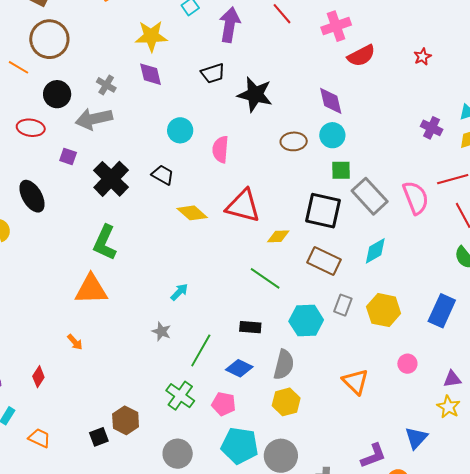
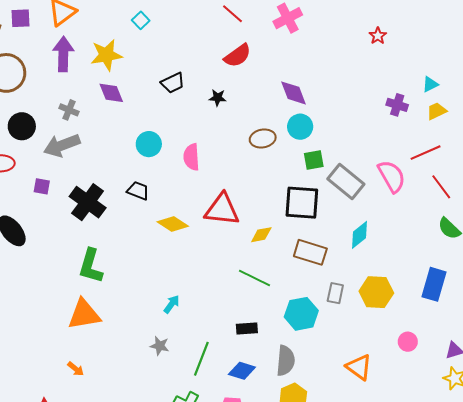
purple arrow: (230, 25) -> (63, 54), moved
red semicircle: (361, 56) -> (238, 56), moved
black star: (255, 94) -> (218, 98), size x0.5

